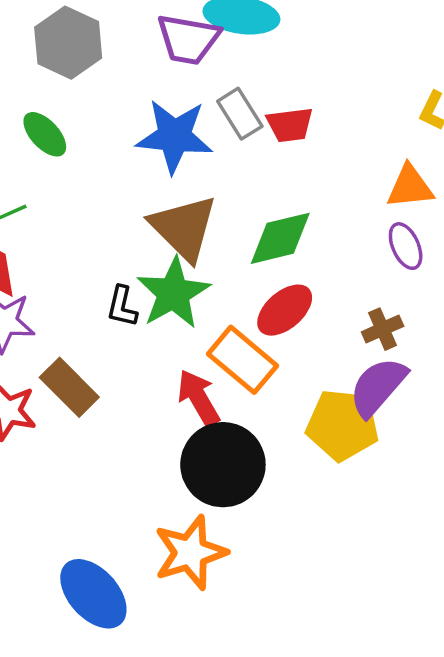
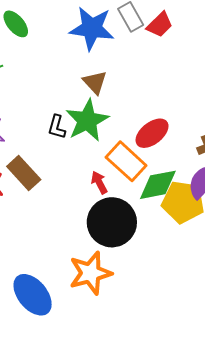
red trapezoid: (290, 125) -> (160, 25), turned -40
brown triangle: (184, 228) -> (95, 82), size x0.6
green diamond: (280, 238) -> (158, 185), moved
red arrow: (199, 398) -> (99, 182), size x0.7

